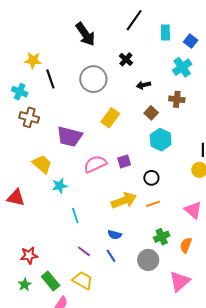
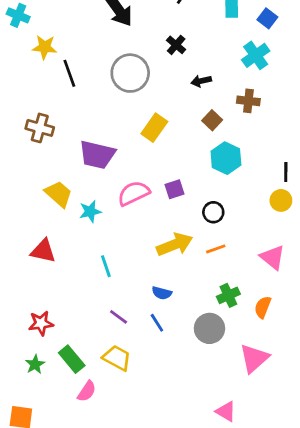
cyan cross: (20, 92) -> (18, 15), moved
cyan star: (60, 186) -> (90, 211), moved
red triangle: (16, 198) -> (43, 251), moved

